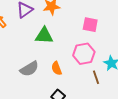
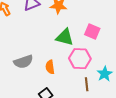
green triangle: (44, 36) -> (65, 37), moved

